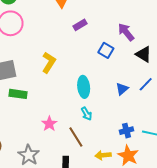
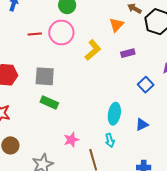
yellow L-shape: (49, 62) -> (93, 50), moved
blue triangle: (122, 89) -> (142, 125), moved

